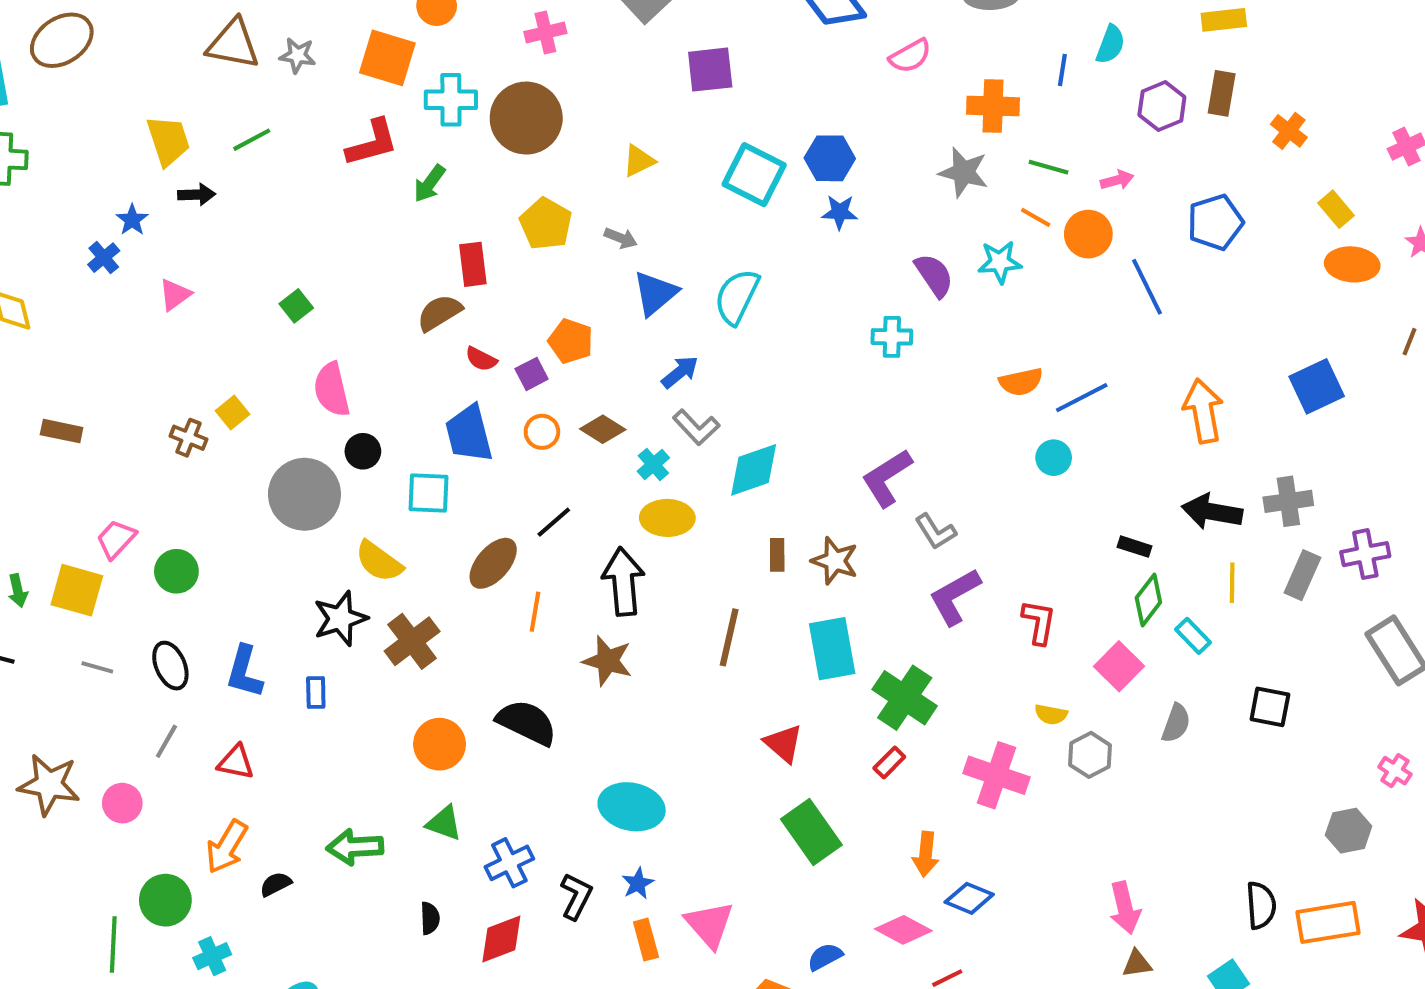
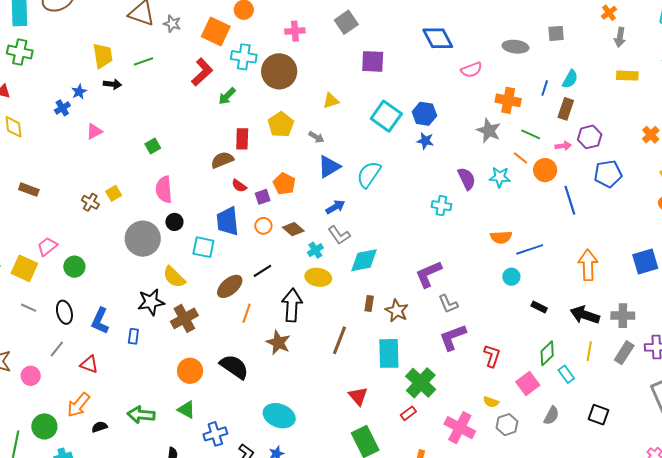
brown rectangle: (1222, 93) -> (566, 109), moved
purple hexagon: (1162, 106) -> (590, 137), moved
red L-shape: (372, 143) -> (202, 72), turned -36
black rectangle: (1134, 547) -> (539, 307), moved

